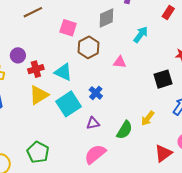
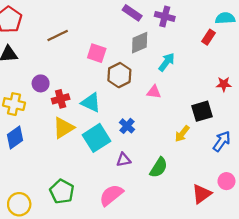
cyan arrow: (141, 35) -> (167, 62), moved
yellow arrow: (148, 118) -> (182, 134), moved
pink semicircle: (95, 154) -> (111, 195), moved

